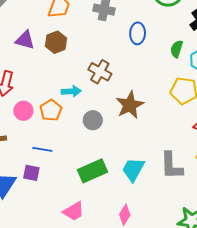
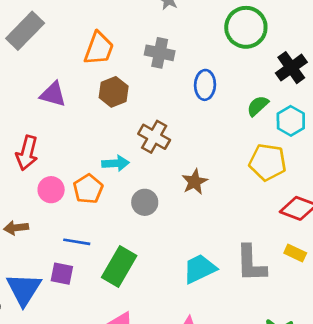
brown hexagon: (56, 42) -> (114, 92), moved
green semicircle: (177, 49) -> (258, 106), turned 30
brown star: (130, 105) -> (195, 182), size x0.7
cyan trapezoid: (133, 169) -> (200, 269), turned 36
green rectangle: (93, 171) -> (119, 267), moved, turned -36

